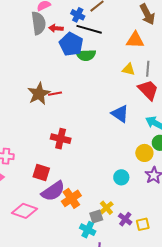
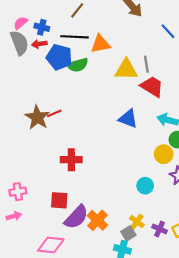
blue cross: (78, 15) -> (42, 27), moved
orange triangle: (135, 40) -> (100, 44), moved
yellow triangle: (128, 69) -> (126, 70), size x1.6

